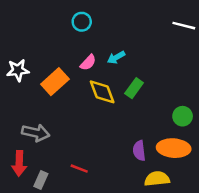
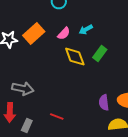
orange rectangle: (55, 82) -> (34, 34), moved

